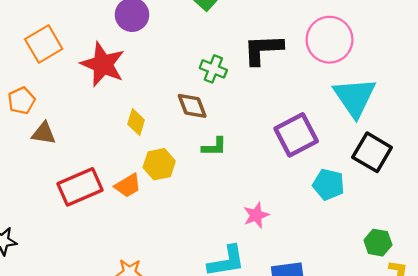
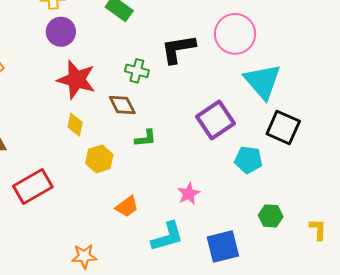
red star: (103, 64) -> (76, 80), moved
orange trapezoid: (128, 186) -> (127, 206), moved
green hexagon: (378, 243) -> (271, 216), moved

